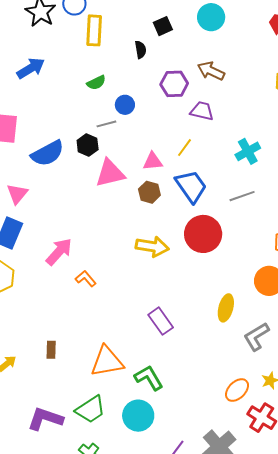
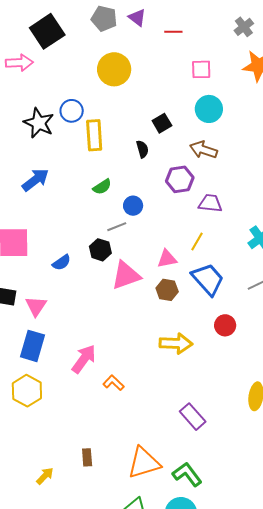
brown arrow: (211, 71) -> (203, 150), moved
blue semicircle: (48, 153) -> (62, 263), size x0.6
red circle: (203, 234) -> (225, 325), size x0.6

